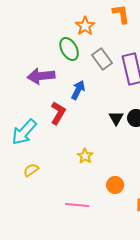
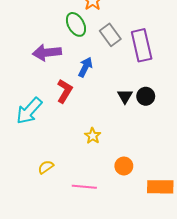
yellow semicircle: (31, 170) -> (46, 167), moved

